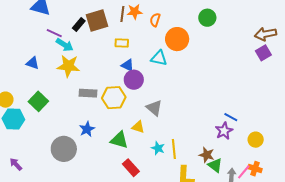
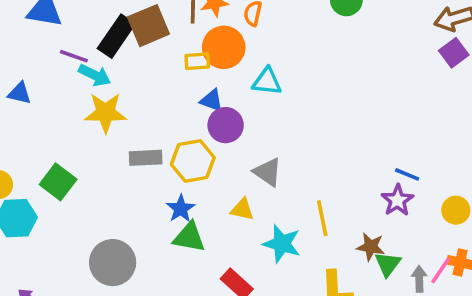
black rectangle: (79, 25) -> (116, 36), size x1.6
orange circle: (177, 39) -> (224, 47), moved
blue triangle: (33, 63) -> (20, 93), moved
blue star: (87, 129) -> (181, 209), moved
green triangle: (119, 140) -> (189, 237), moved
cyan star: (158, 148) -> (282, 244), size x1.5
yellow line: (174, 149) -> (322, 218), moved
green triangle: (215, 165) -> (388, 264), turned 35

